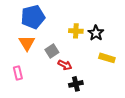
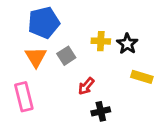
gray square: (52, 51) -> (66, 56), moved
red arrow: (65, 65) -> (86, 86), turned 104
pink rectangle: (18, 73) -> (24, 97), size x1.5

